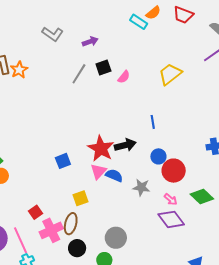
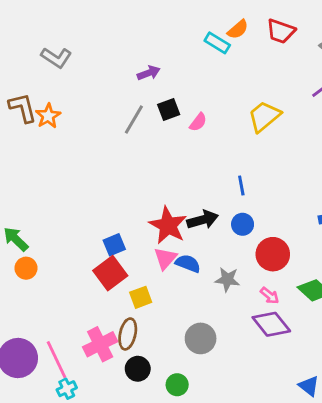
gray L-shape: (53, 34) -> (56, 58), moved
blue circle: (158, 156) -> (243, 224), moved
red square: (35, 212) -> (110, 273), moved, size x1.6
gray circle: (116, 238) -> (201, 338), moved

